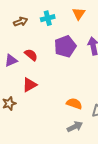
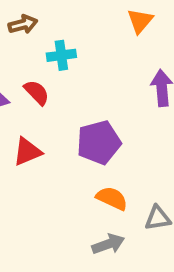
cyan cross: (48, 18) -> (61, 55), moved
purple pentagon: (65, 46) -> (99, 142), moved

